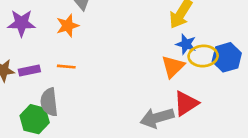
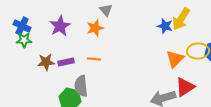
purple star: (21, 23) -> (60, 26), turned -30
blue star: (186, 44) -> (165, 26), moved

